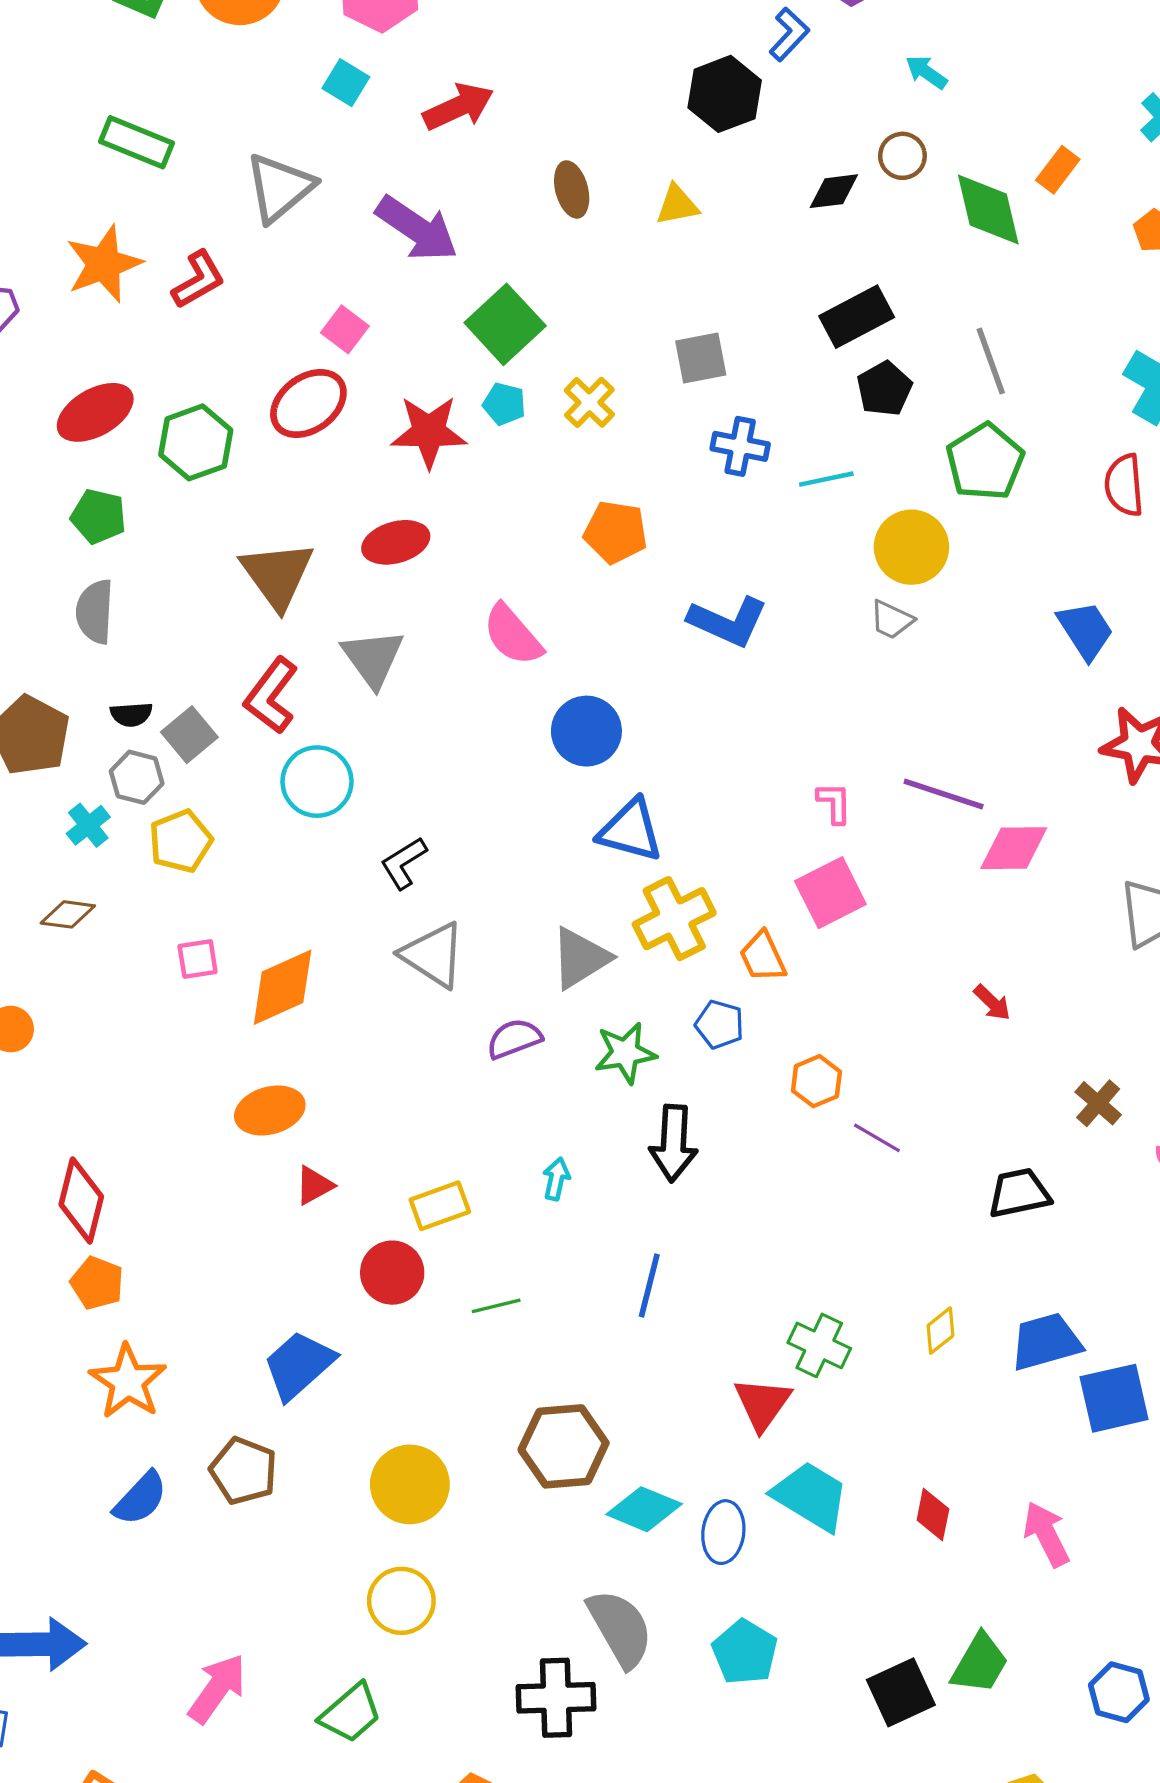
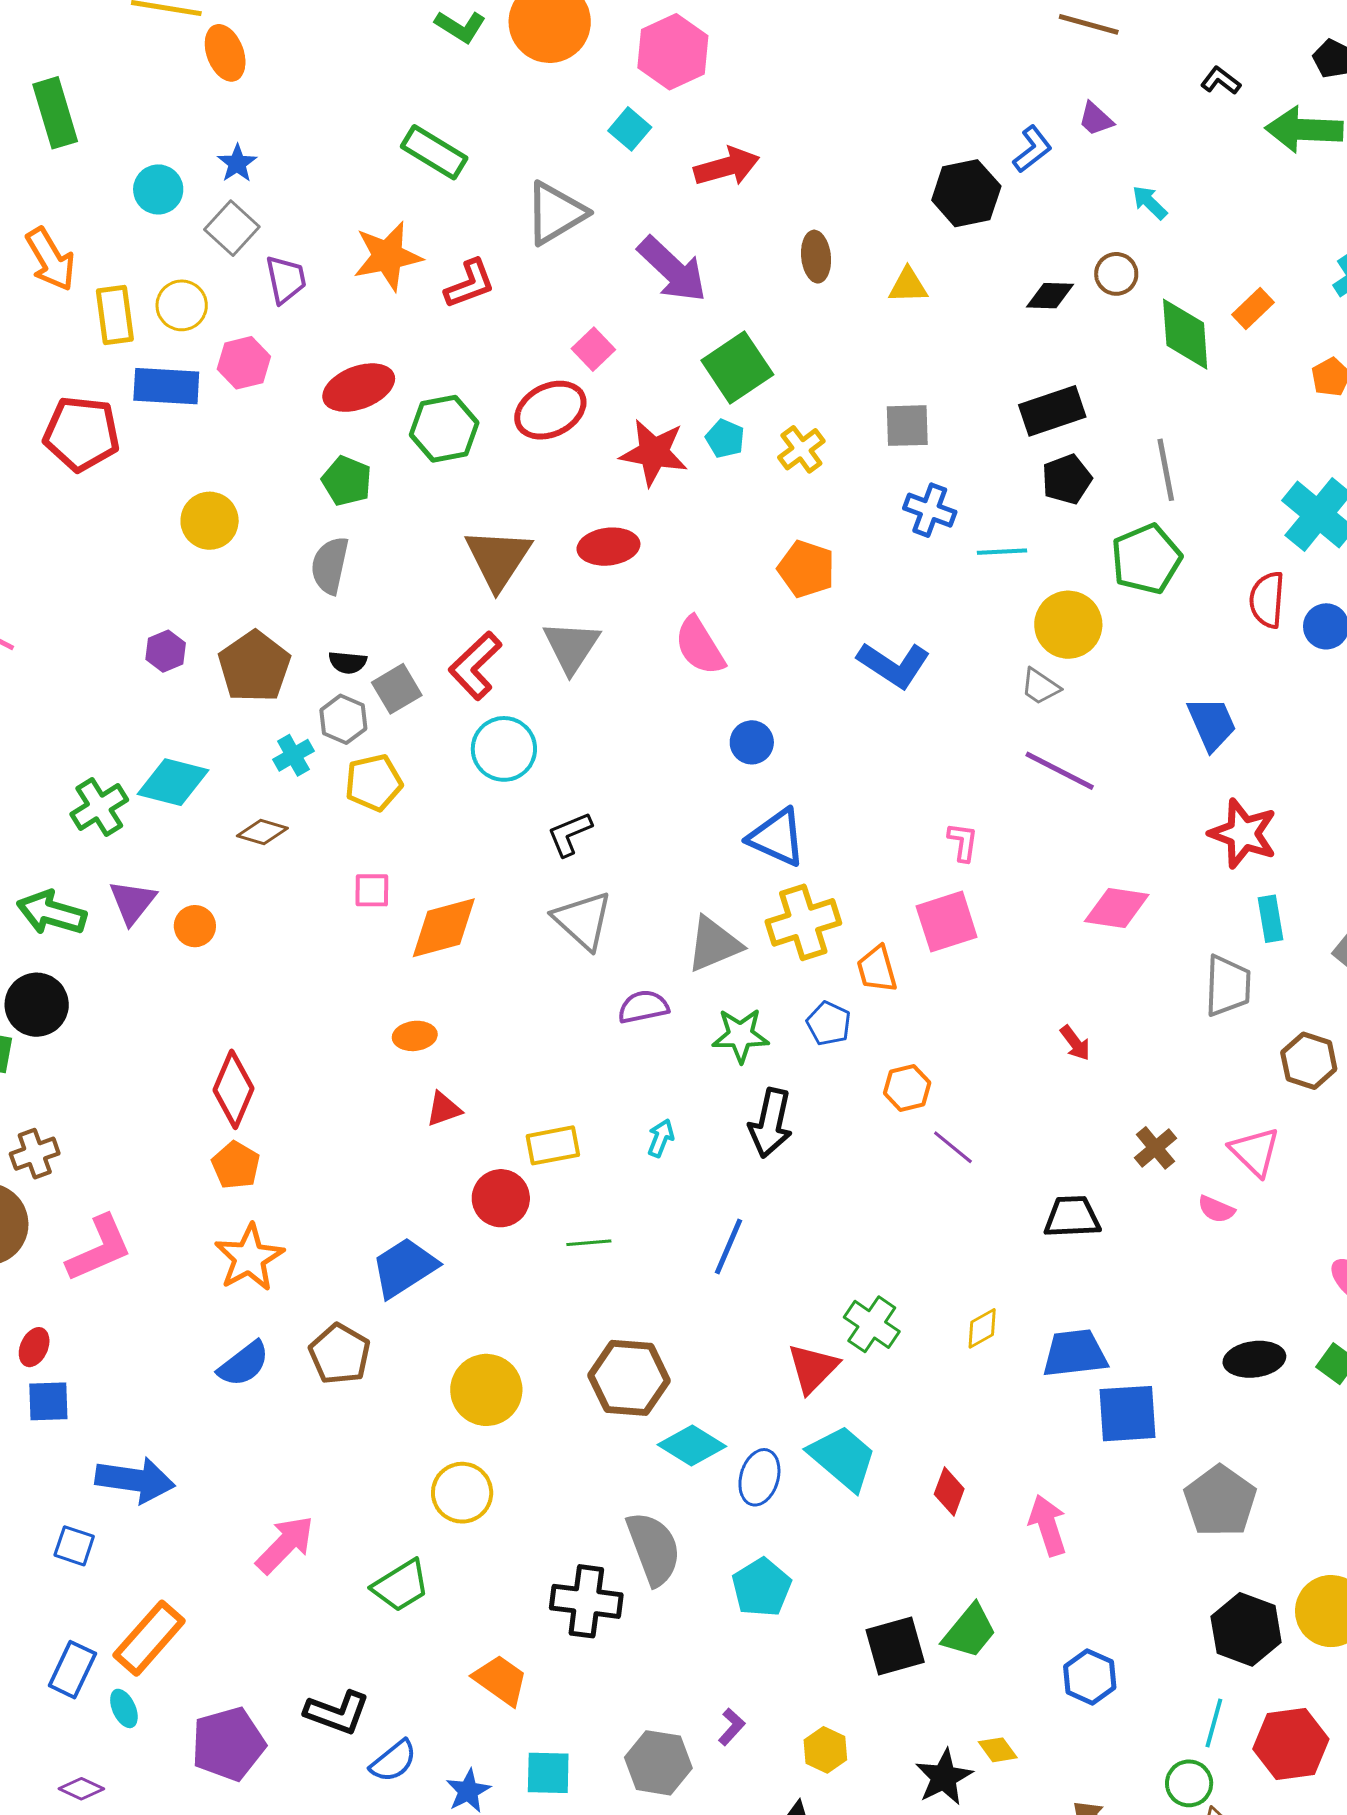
blue circle: (586, 731) -> (752, 742), size x0.7
purple line: (944, 794) -> (1060, 771), moved
orange ellipse: (270, 1110) -> (415, 1036), size x0.7

